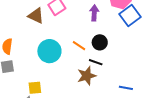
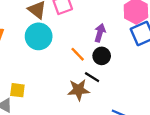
purple arrow: (94, 13) -> (100, 33), moved
cyan circle: (49, 51) -> (39, 36), moved

